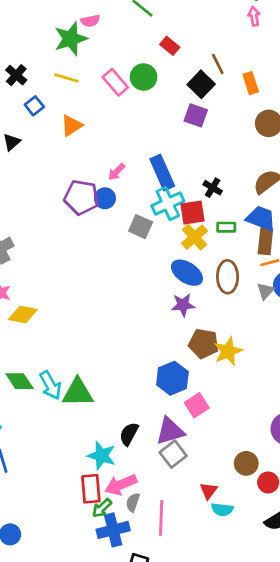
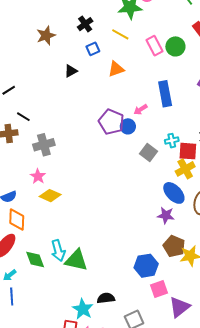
blue rectangle: (162, 172) -> (165, 94), moved
cyan cross: (168, 203) -> (172, 141), size x0.6
green diamond: (20, 381) -> (35, 259), moved
purple triangle: (170, 431) -> (179, 307), moved, turned -35
black semicircle: (129, 434) -> (106, 298), turned 42

